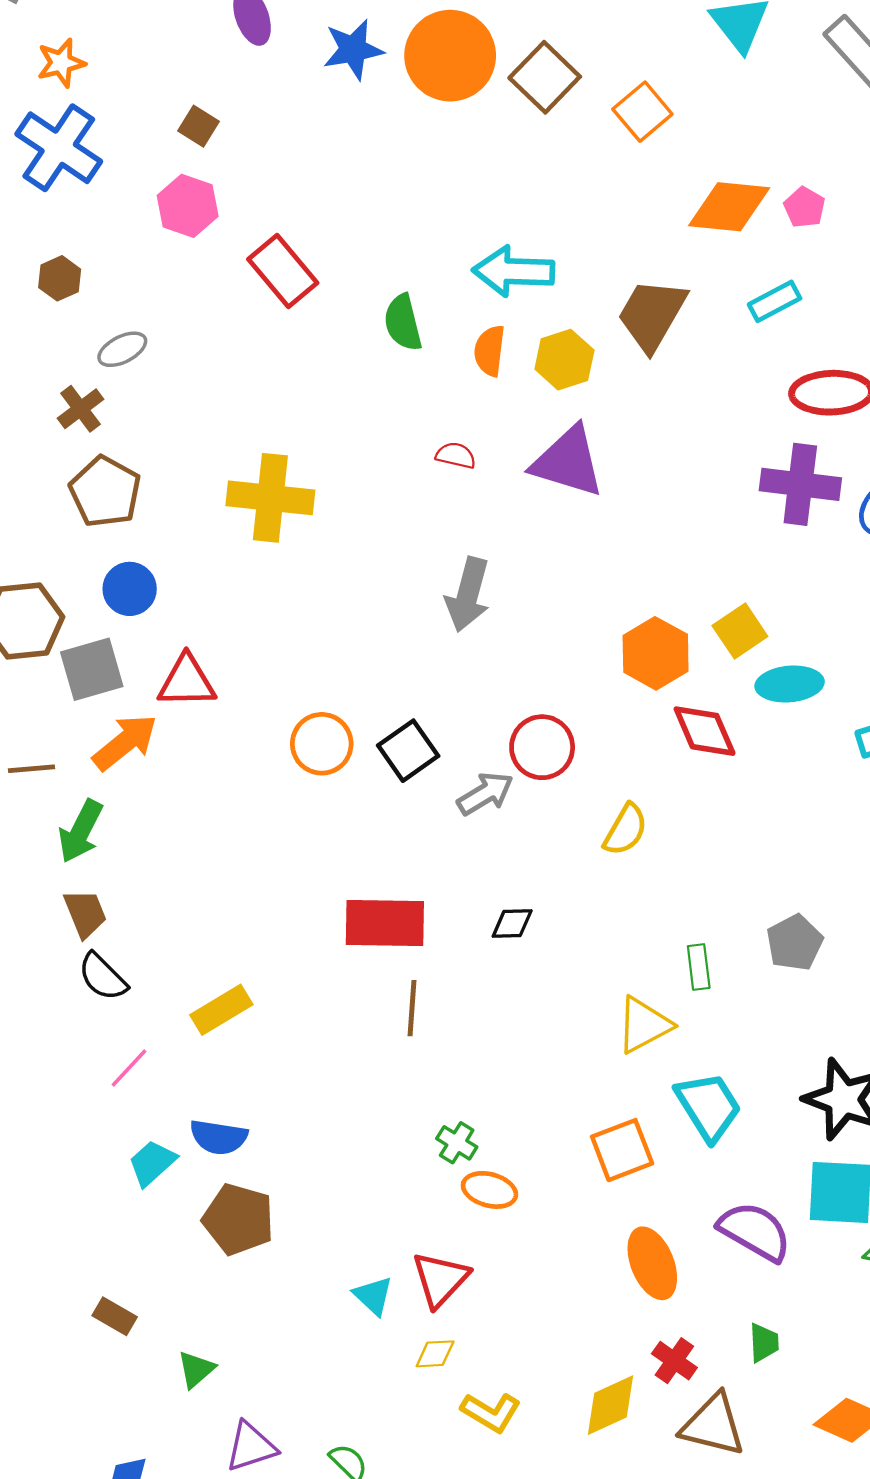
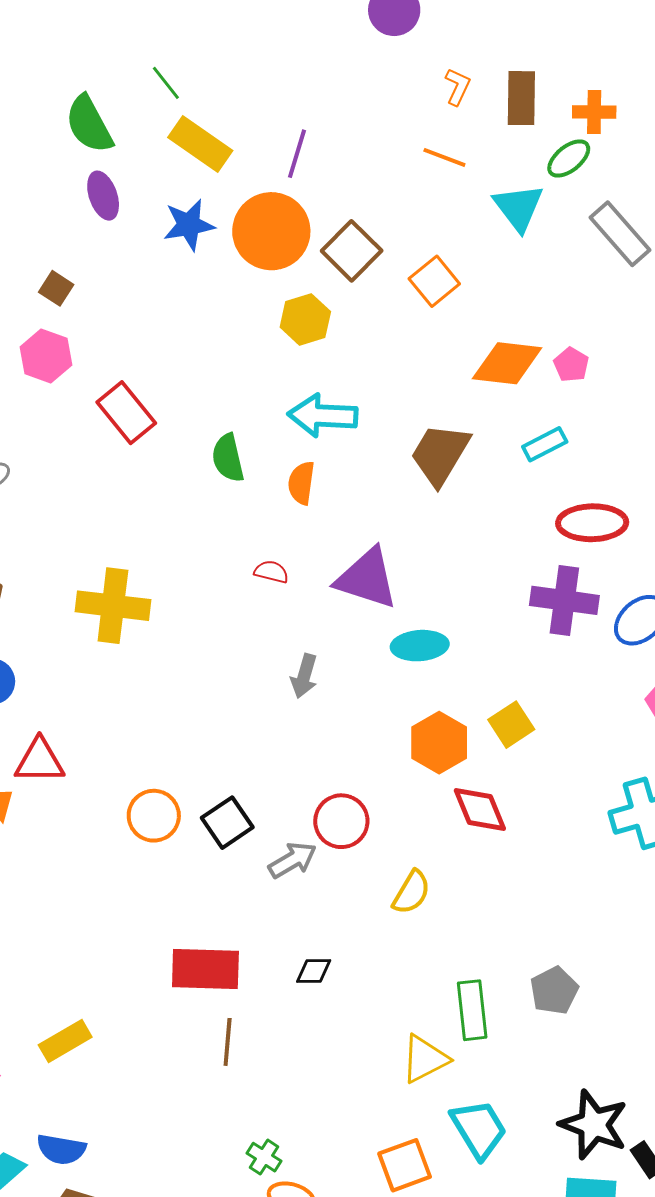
yellow hexagon: (564, 360) -> (305, 319), moved
gray arrow: (468, 595) -> (304, 676), moved, size x0.7
cyan ellipse: (790, 684) -> (420, 646), moved
green rectangle: (699, 967) -> (472, 1010), size x1.5

